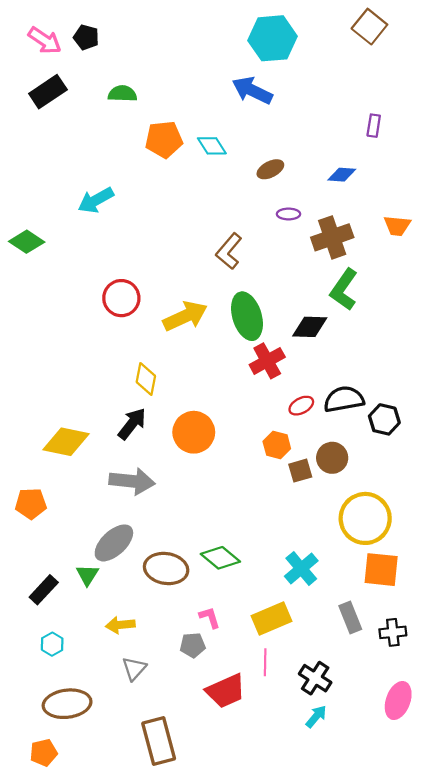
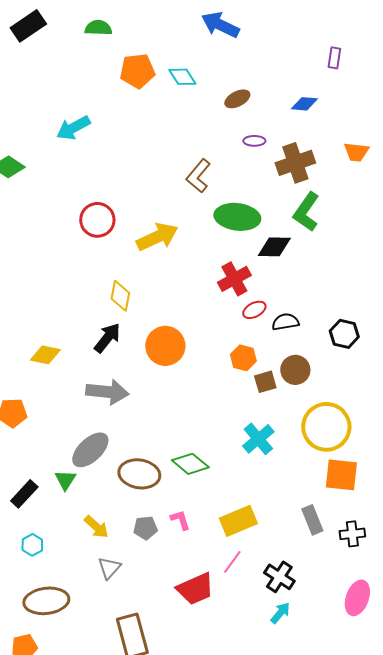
green ellipse: (247, 316) -> (237, 217), moved, turned -66
black semicircle: (344, 399) -> (285, 322), moved, size x0.7
red ellipse: (301, 406) -> (254, 310), moved
yellow diamond: (66, 442) -> (45, 355), size x0.7
cyan cross: (301, 569) -> (258, 439), moved
yellow arrow: (120, 625) -> (96, 527), turned -132
gray pentagon: (193, 645) -> (145, 528), moved
pink line: (265, 662) -> (232, 562), turned 35

